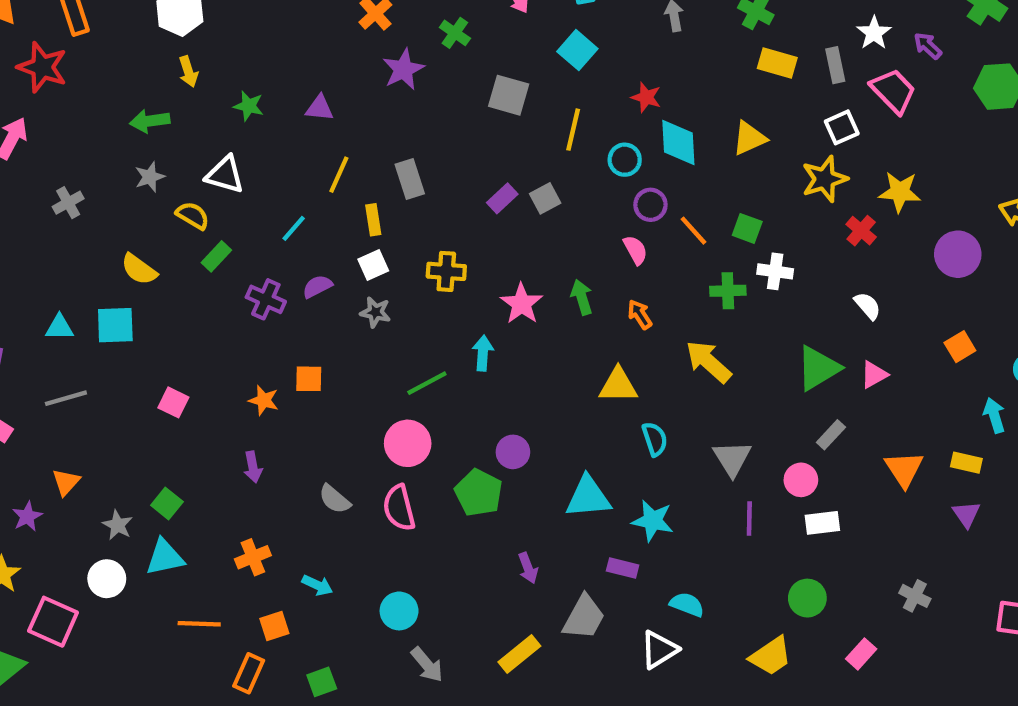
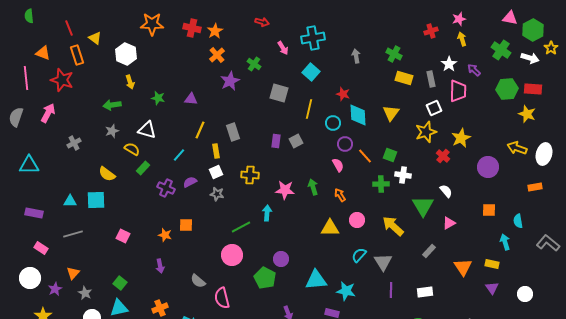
pink trapezoid: (893, 91) -> (458, 91), turned 45
yellow triangle: (749, 138) -> (391, 113), turned -30
yellow star: (900, 192) -> (461, 138), turned -30
purple rectangle: (502, 198) -> (276, 141), turned -40
pink star: (522, 304) -> (285, 190), turned -30
orange square: (960, 347) -> (489, 210), turned 32
yellow arrow: (708, 362) -> (393, 226), moved
green triangle: (818, 368) -> (423, 206), moved, turned -30
cyan semicircle: (655, 439) -> (359, 255), moved, turned -119
pink circle: (801, 480) -> (357, 220), moved
pink semicircle: (399, 508) -> (222, 298), moved
gray star: (118, 525) -> (85, 293), moved

